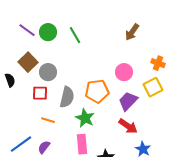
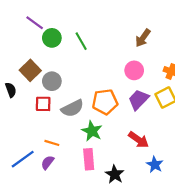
purple line: (27, 30) -> (35, 23), moved
pink circle: (124, 72) -> (134, 70), moved
gray semicircle: (67, 97) -> (72, 108), turned 50
purple trapezoid: (128, 101) -> (139, 100), moved
orange line: (48, 120) -> (52, 143), moved

